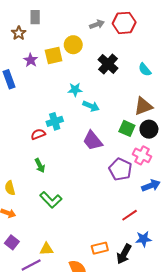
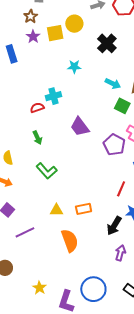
brown star: (19, 33) -> (31, 16), moved
cyan arrow: (91, 106) -> (113, 84), moved
purple trapezoid: (93, 141) -> (80, 127), moved
red line: (130, 215) -> (121, 189), turned -35
orange rectangle: (100, 248) -> (84, 209), moved
yellow triangle: (46, 249) -> (57, 210), moved

